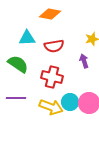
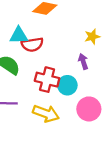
red semicircle: (54, 46) -> (32, 45), moved
cyan circle: (70, 102) -> (67, 85), moved

